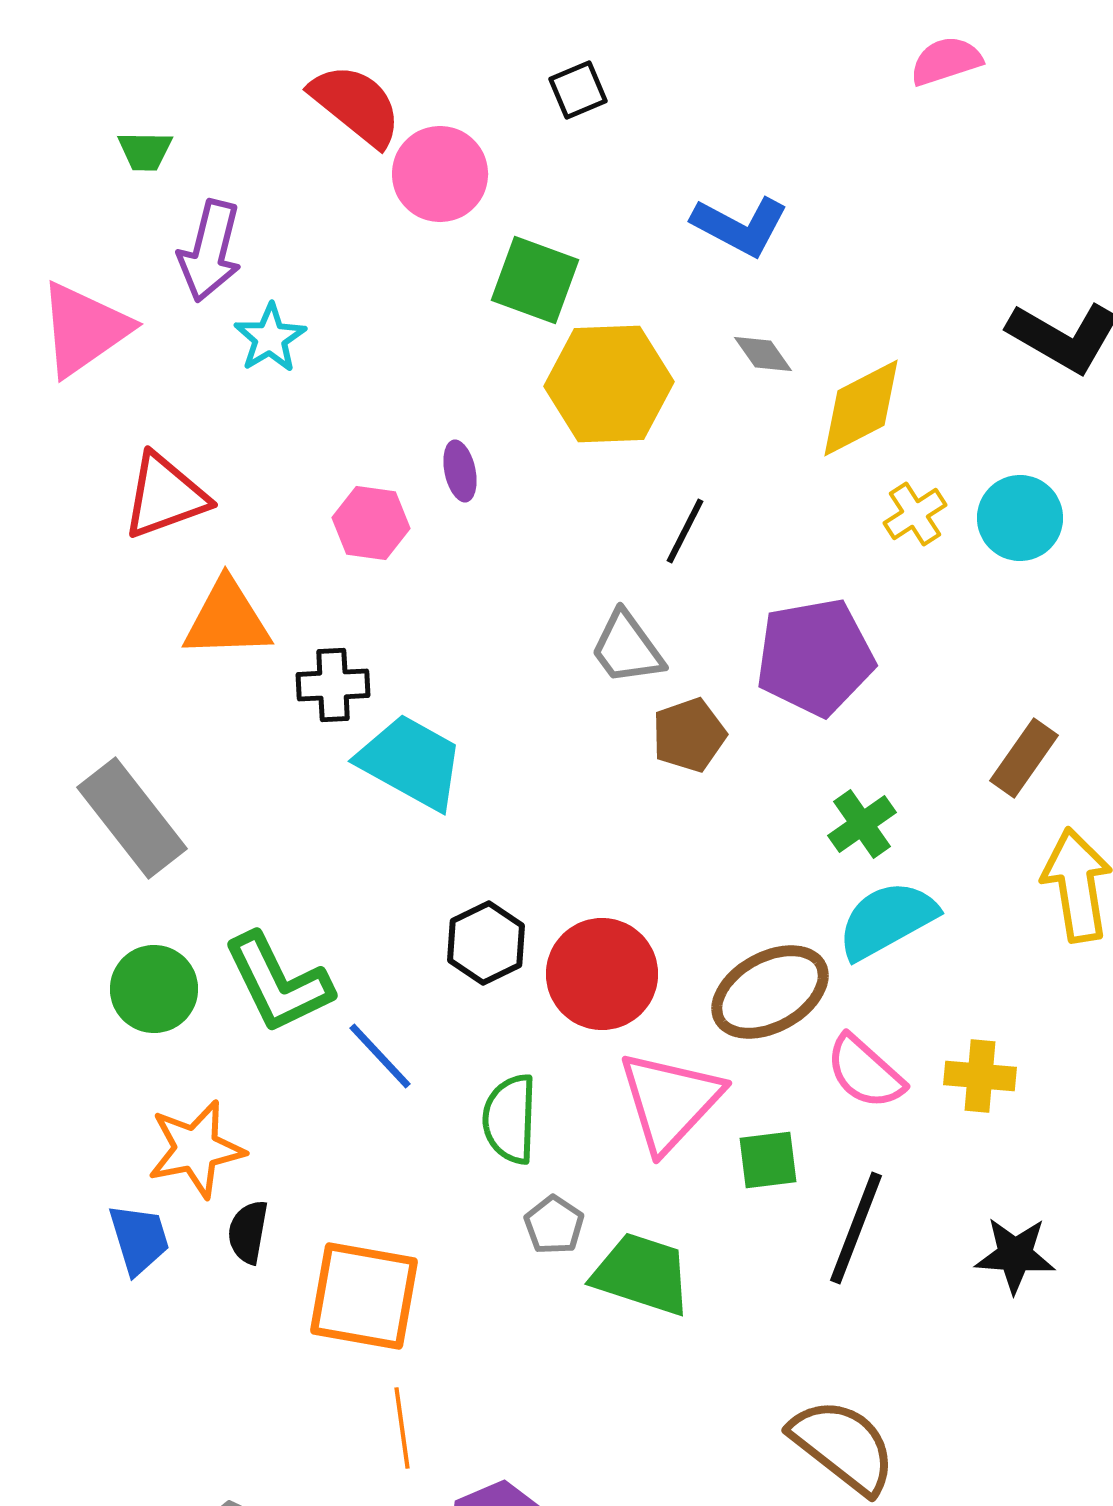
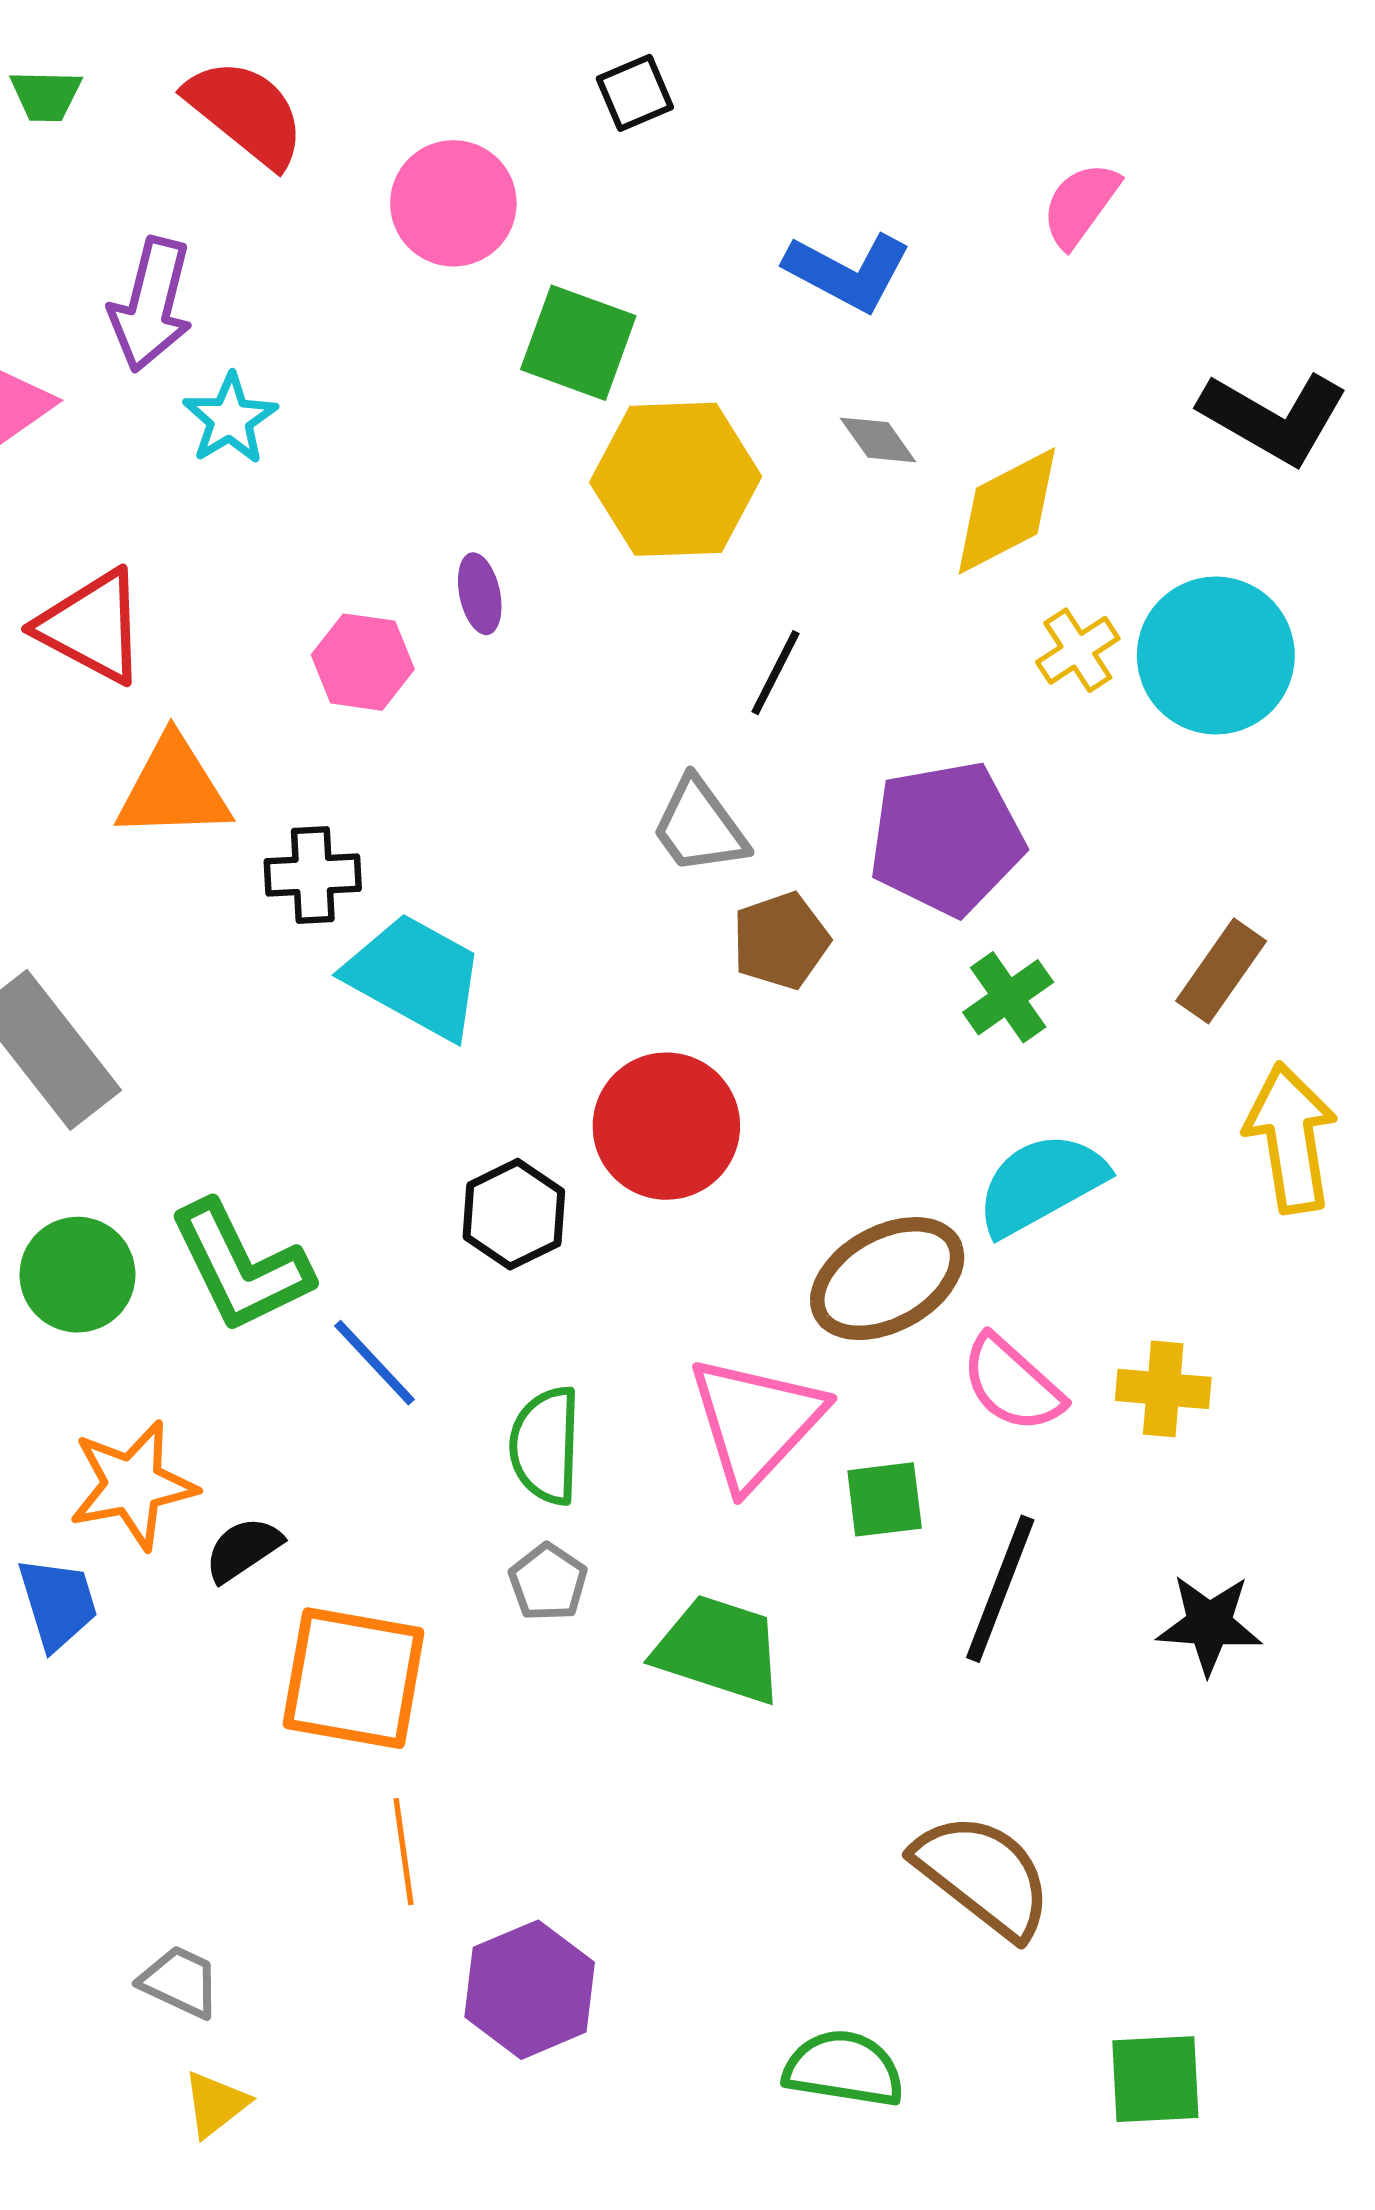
pink semicircle: (946, 61) -> (1080, 205), moved, turned -36
red semicircle: (356, 105) -> (246, 113), moved
green trapezoid: (145, 151) -> (46, 96), moved
red triangle: (165, 496) -> (92, 627), turned 48
cyan circle: (1020, 518) -> (1216, 655), size x1.4
green cross: (862, 824) -> (1008, 997), moved
red circle: (602, 974) -> (666, 1126), moved
gray pentagon: (554, 1225) -> (548, 1582), moved
black semicircle: (248, 1232) -> (243, 1549), moved, turned 46

